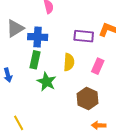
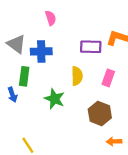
gray triangle: (15, 28) -> (16, 44), turned -48
green rectangle: (35, 60) -> (24, 76), moved

